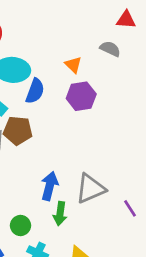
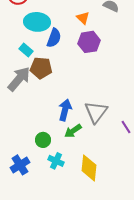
gray triangle: (90, 189) -> (96, 112), turned -30
green arrow: (60, 214) -> (73, 131), turned 48

